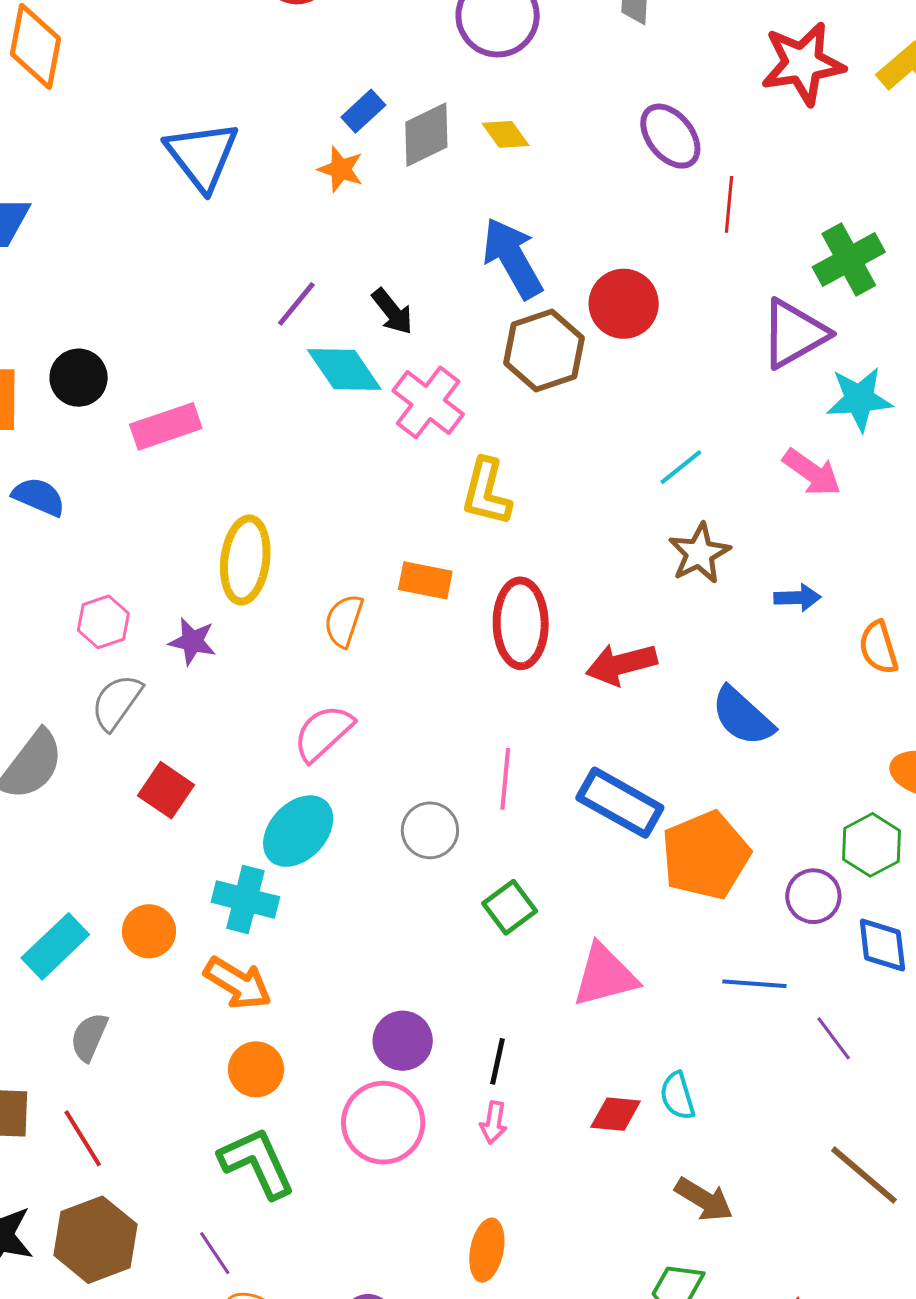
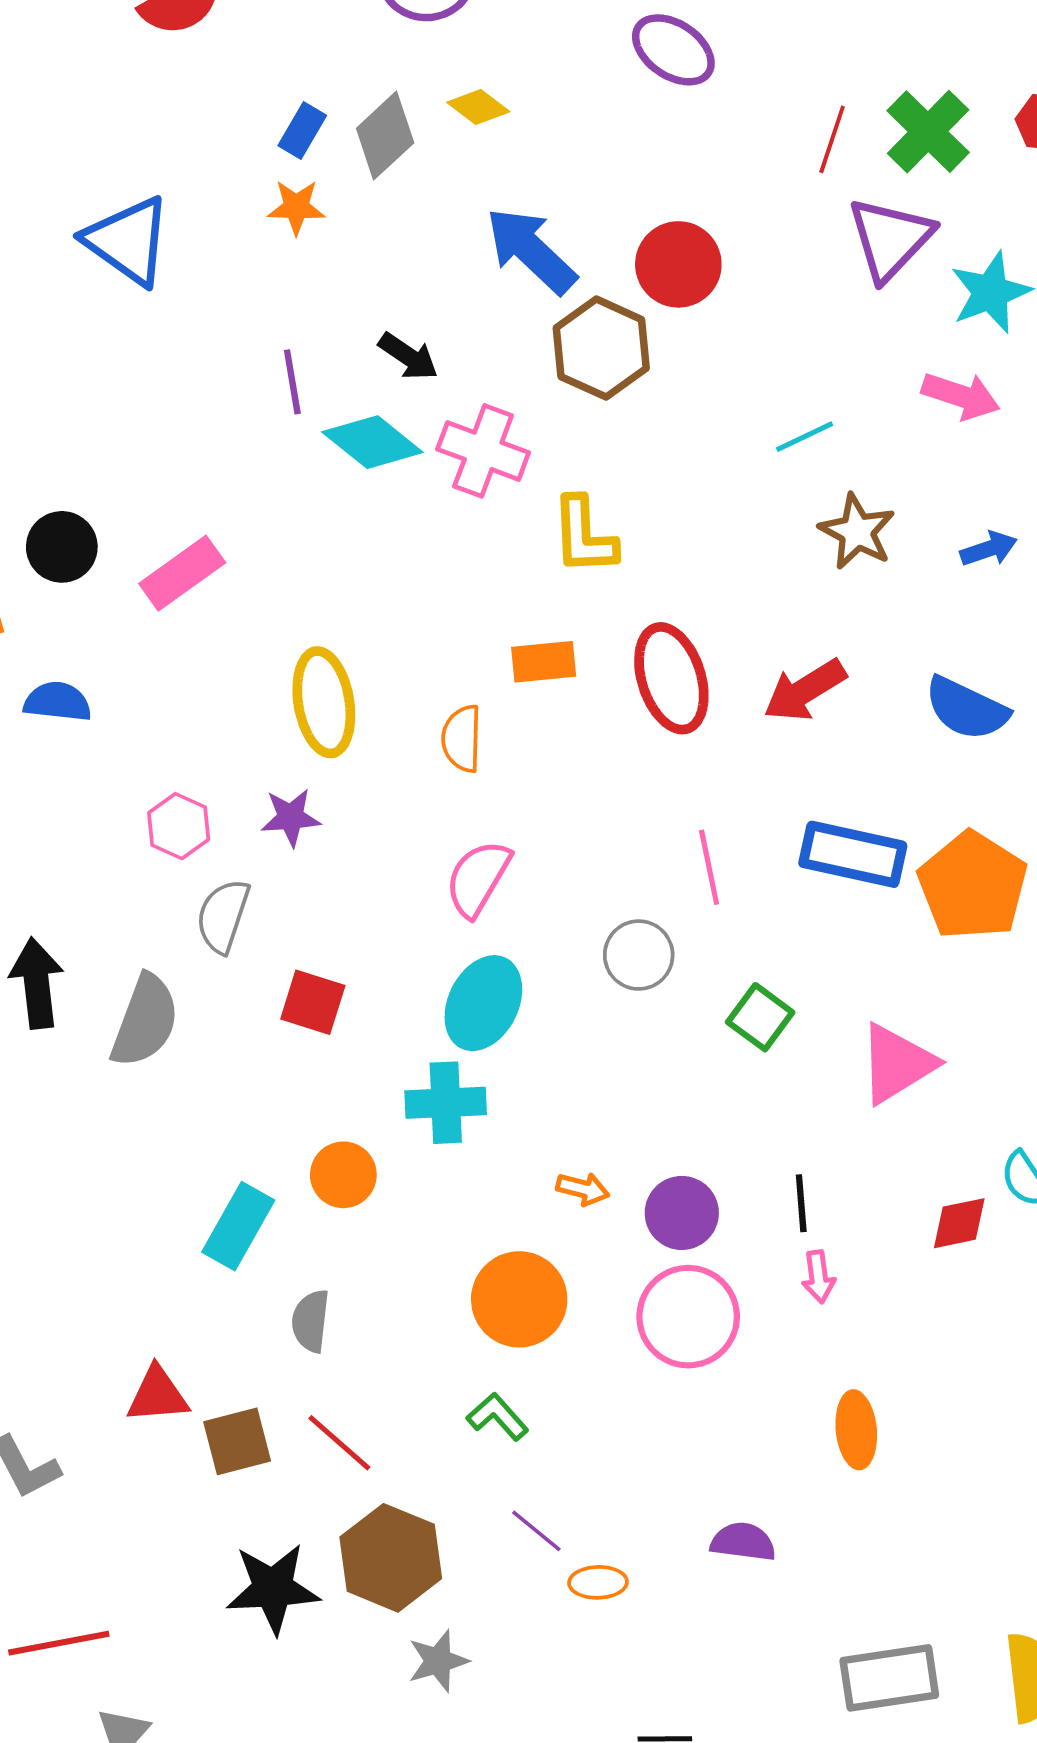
red line: (729, 204) -> (832, 139), moved, turned 30
purple line: (296, 304) -> (292, 382), turned -32
cyan line: (681, 467) -> (805, 437), turned 30
orange arrow: (238, 983) -> (583, 1189), moved, size x0.6
orange circle: (256, 1069) -> (519, 1299), size x1.4
green L-shape: (257, 1163) -> (498, 1417), moved, size x0.6

